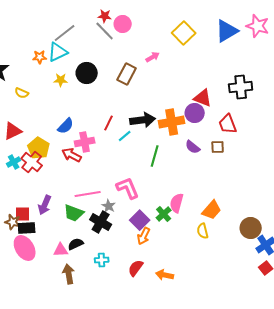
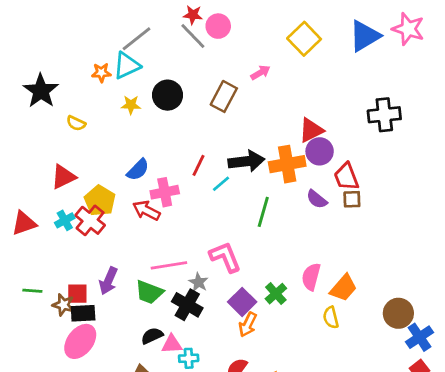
red triangle: (203, 98) -> (311, 130), moved, turned -48
red trapezoid: (228, 124) -> (346, 177), moved
pink semicircle: (177, 203) -> (311, 277), moved
pink ellipse: (25, 248) -> (80, 341), turned 70
pink triangle: (61, 250) -> (172, 344), moved

